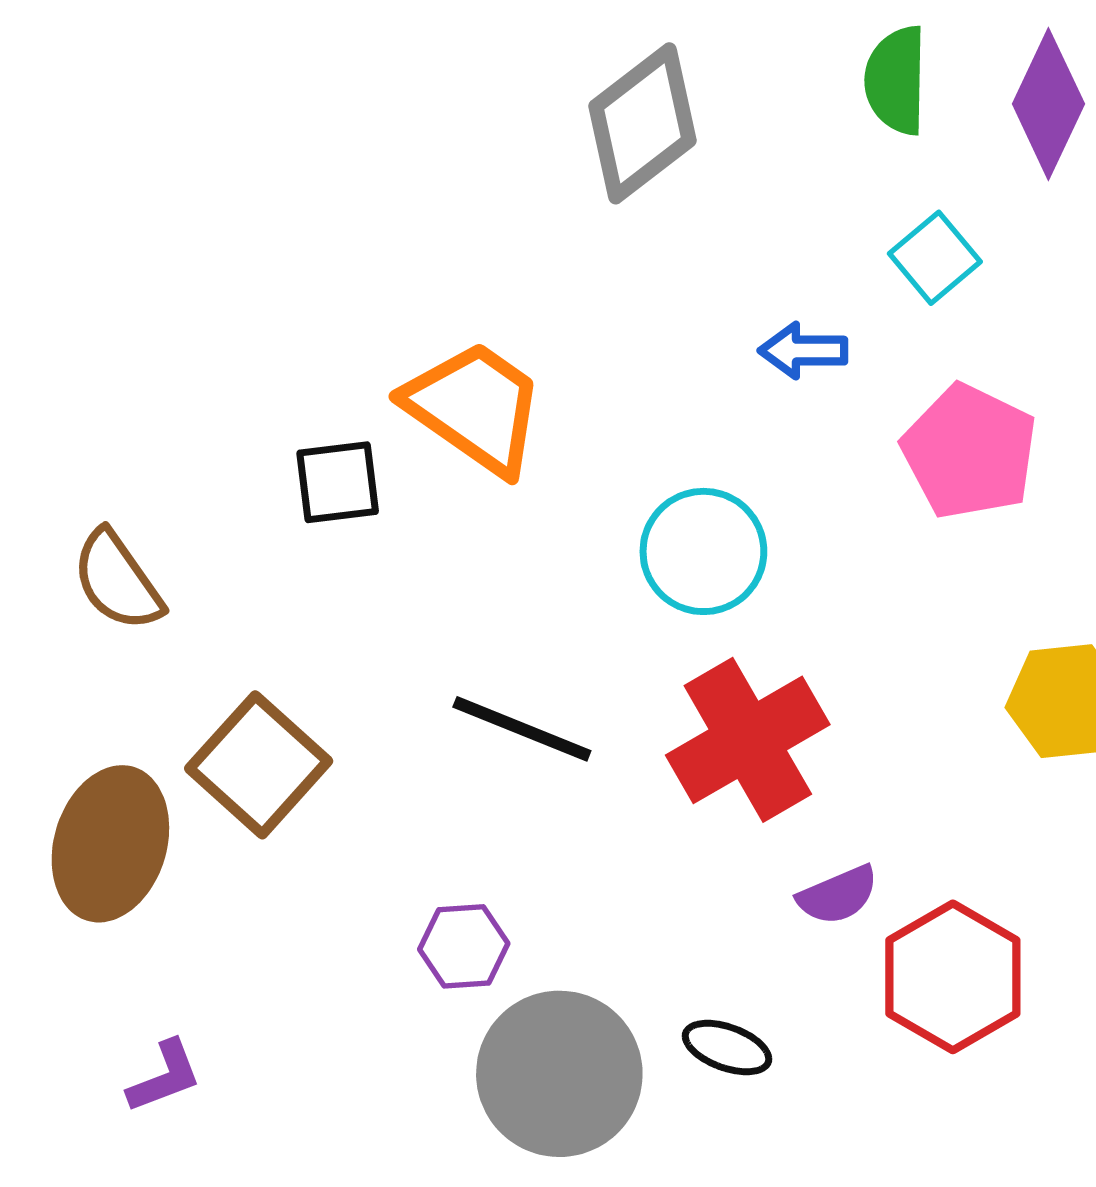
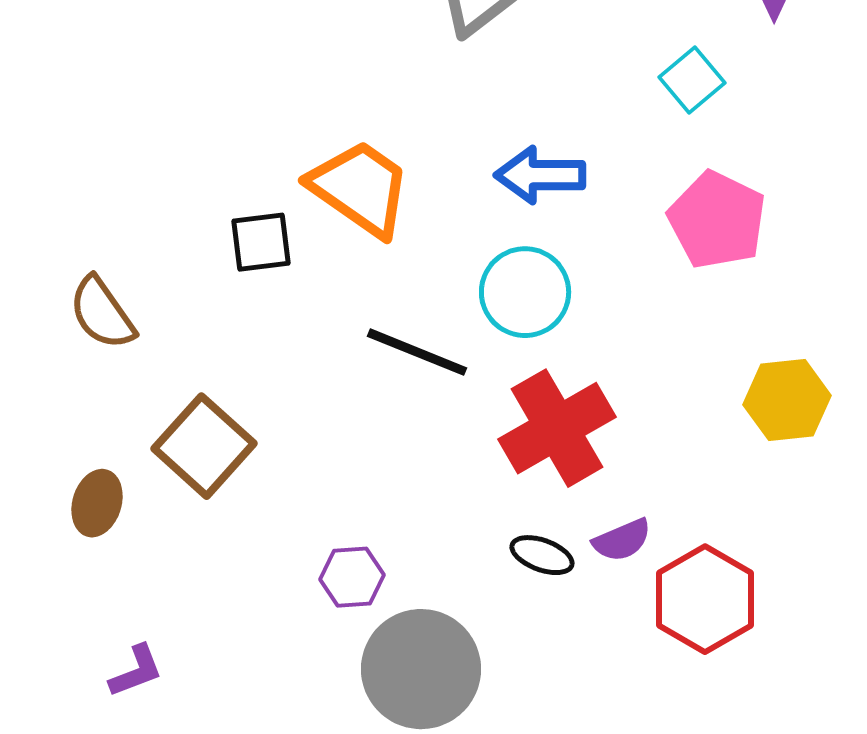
blue arrow: (803, 351) -> (540, 175), moved, size x1.4
black line: (522, 729) -> (417, 352), moved
brown ellipse: (110, 844) -> (97, 503), size x0.6
black ellipse: (727, 1048) -> (542, 555), moved

